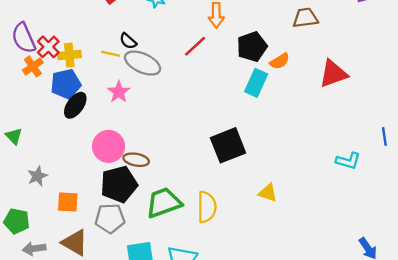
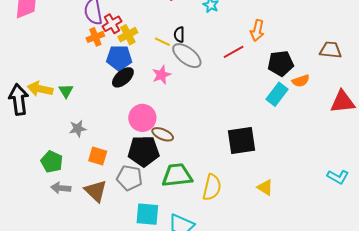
black semicircle: (128, 41) -> (179, 35), turned 35
yellow cross: (69, 55) -> (128, 35), turned -36

